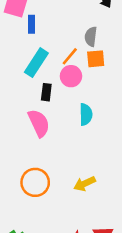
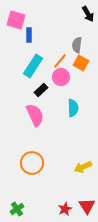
orange square: (96, 59) -> (81, 63), turned 35
black rectangle: (46, 92) -> (41, 90), turned 40
yellow arrow: (85, 184) -> (83, 167), moved

